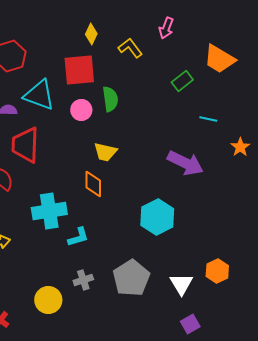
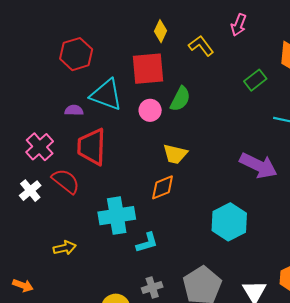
green semicircle: (110, 99) -> (180, 99), turned 35
orange diamond: (93, 184) -> (163, 187), turned 68

